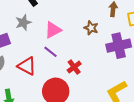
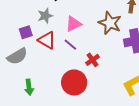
brown star: (91, 28) -> (110, 23), size x1.6
red triangle: (27, 66) -> (47, 40), moved

